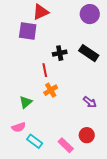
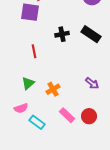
red line: (45, 70) -> (34, 51), moved
orange cross: (51, 90) -> (53, 89), moved
pink rectangle: (66, 145) -> (67, 115), moved

